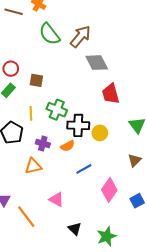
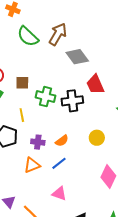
green cross: (57, 110) -> (45, 97), moved
black cross: (78, 125) -> (72, 101), moved
yellow circle: (100, 133) -> (97, 138), moved
blue line: (84, 169) -> (59, 163), moved

